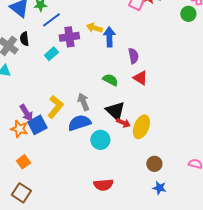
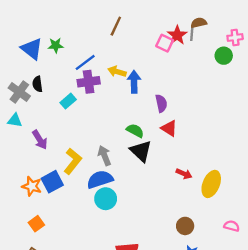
blue line: (51, 20) -> (85, 62), moved
black triangle: (115, 111) -> (141, 151), moved
purple arrow: (26, 113) -> (40, 140), moved
red arrow: (123, 123) -> (184, 174), moved
yellow ellipse: (141, 127) -> (211, 184), moved
cyan circle: (100, 140) -> (106, 199), moved

